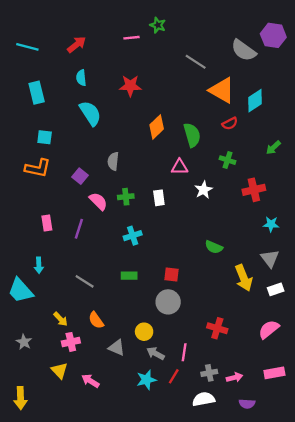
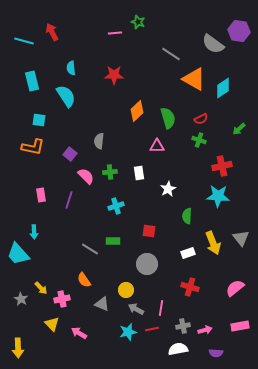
red arrow: (77, 45) -> (52, 32), moved, turned -78
cyan semicircle: (90, 113) -> (66, 96), moved
red semicircle: (230, 123) -> (201, 119), moved
white star: (204, 190) -> (168, 189), moved
cyan star: (271, 224) -> (218, 196), moved, size x1.6
green semicircle: (214, 247) -> (187, 216), turned 70
gray triangle: (270, 258) -> (241, 238), moved
red square: (172, 274) -> (149, 231), moved
gray line: (85, 281) -> (90, 249), moved
white rectangle: (276, 289) -> (188, 253), moved
yellow arrow: (61, 319) -> (41, 288), moved
red line: (174, 376) -> (152, 329), turned 48

